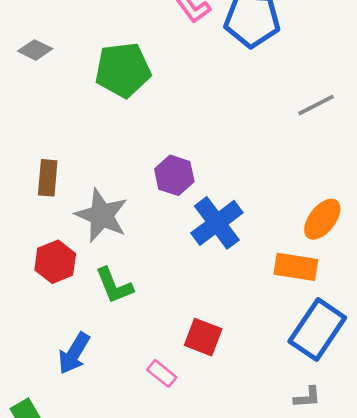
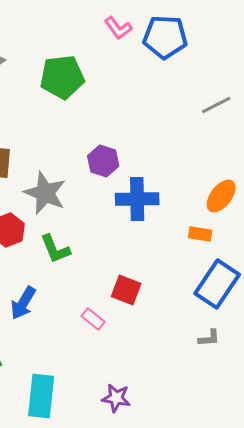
blue cross: (217, 223) -> (137, 199), turned 36
orange rectangle: (296, 267) -> (200, 234), size x0.7

